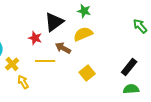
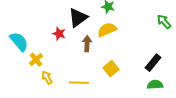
brown arrow: (63, 48) -> (87, 44), turned 63
yellow line: (45, 61) -> (79, 83), moved

